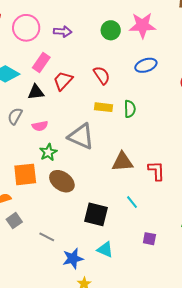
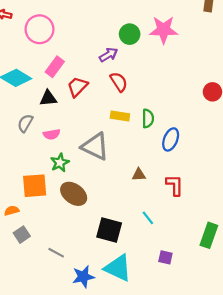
purple arrow: (63, 32) -> (108, 55), moved, turned -36
blue ellipse: (146, 65) -> (171, 139), moved, turned -50
brown triangle: (122, 162) -> (139, 175), size x0.6
cyan triangle: (105, 250) -> (118, 268), size x1.6

